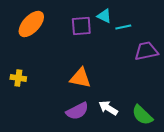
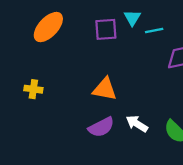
cyan triangle: (104, 16) -> (132, 18), turned 35

